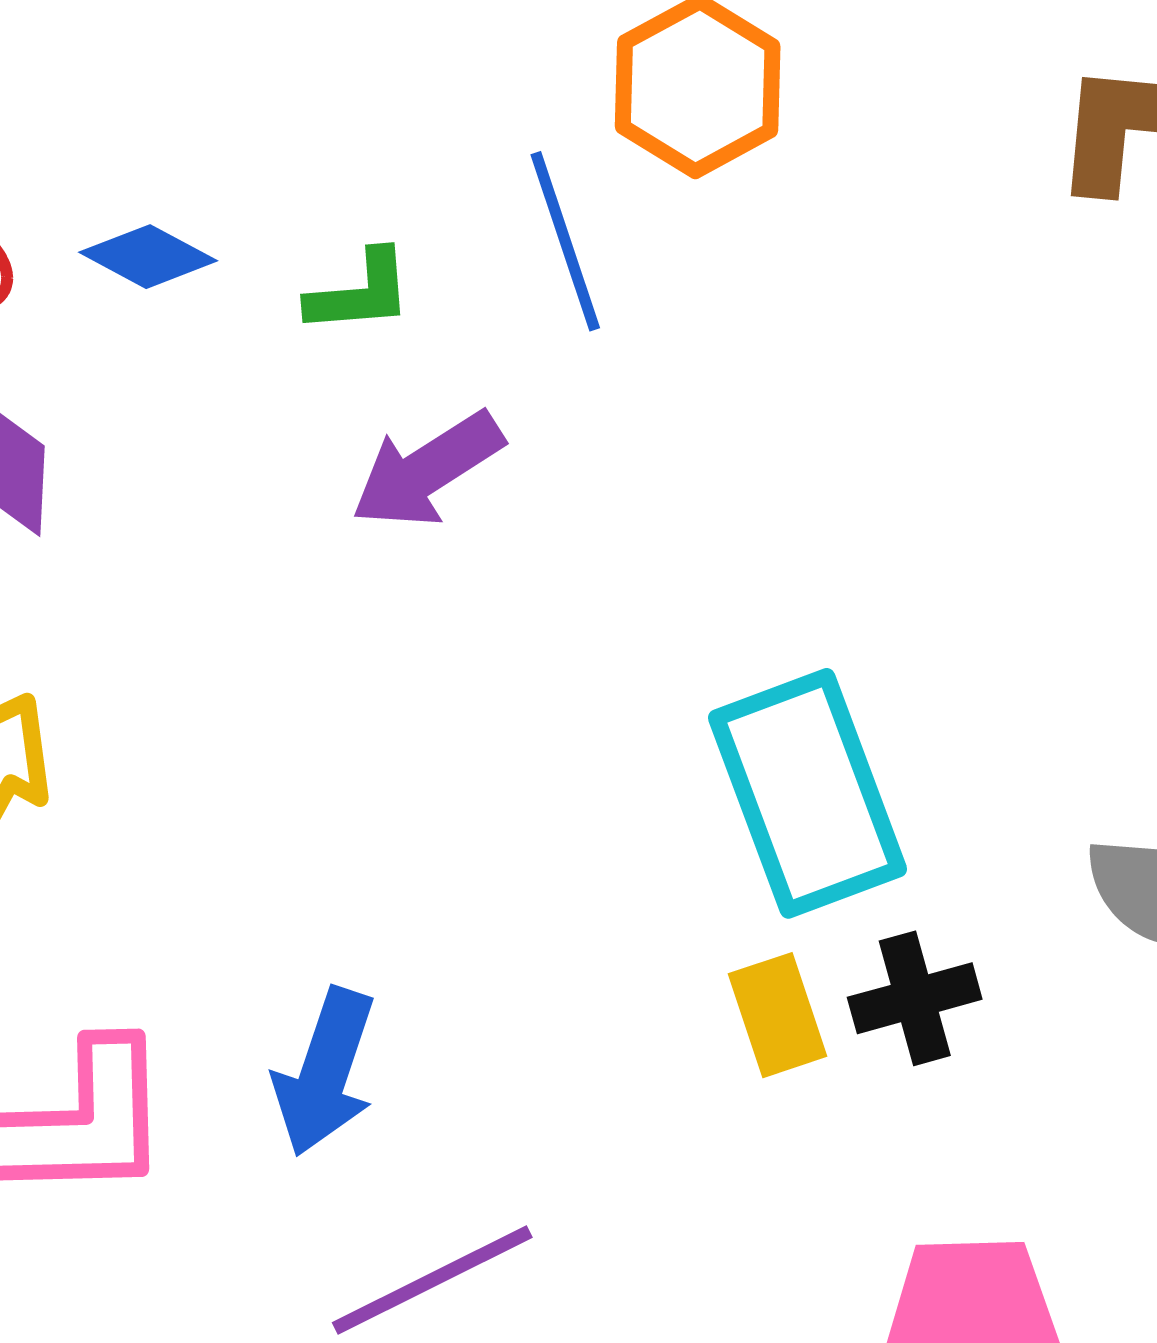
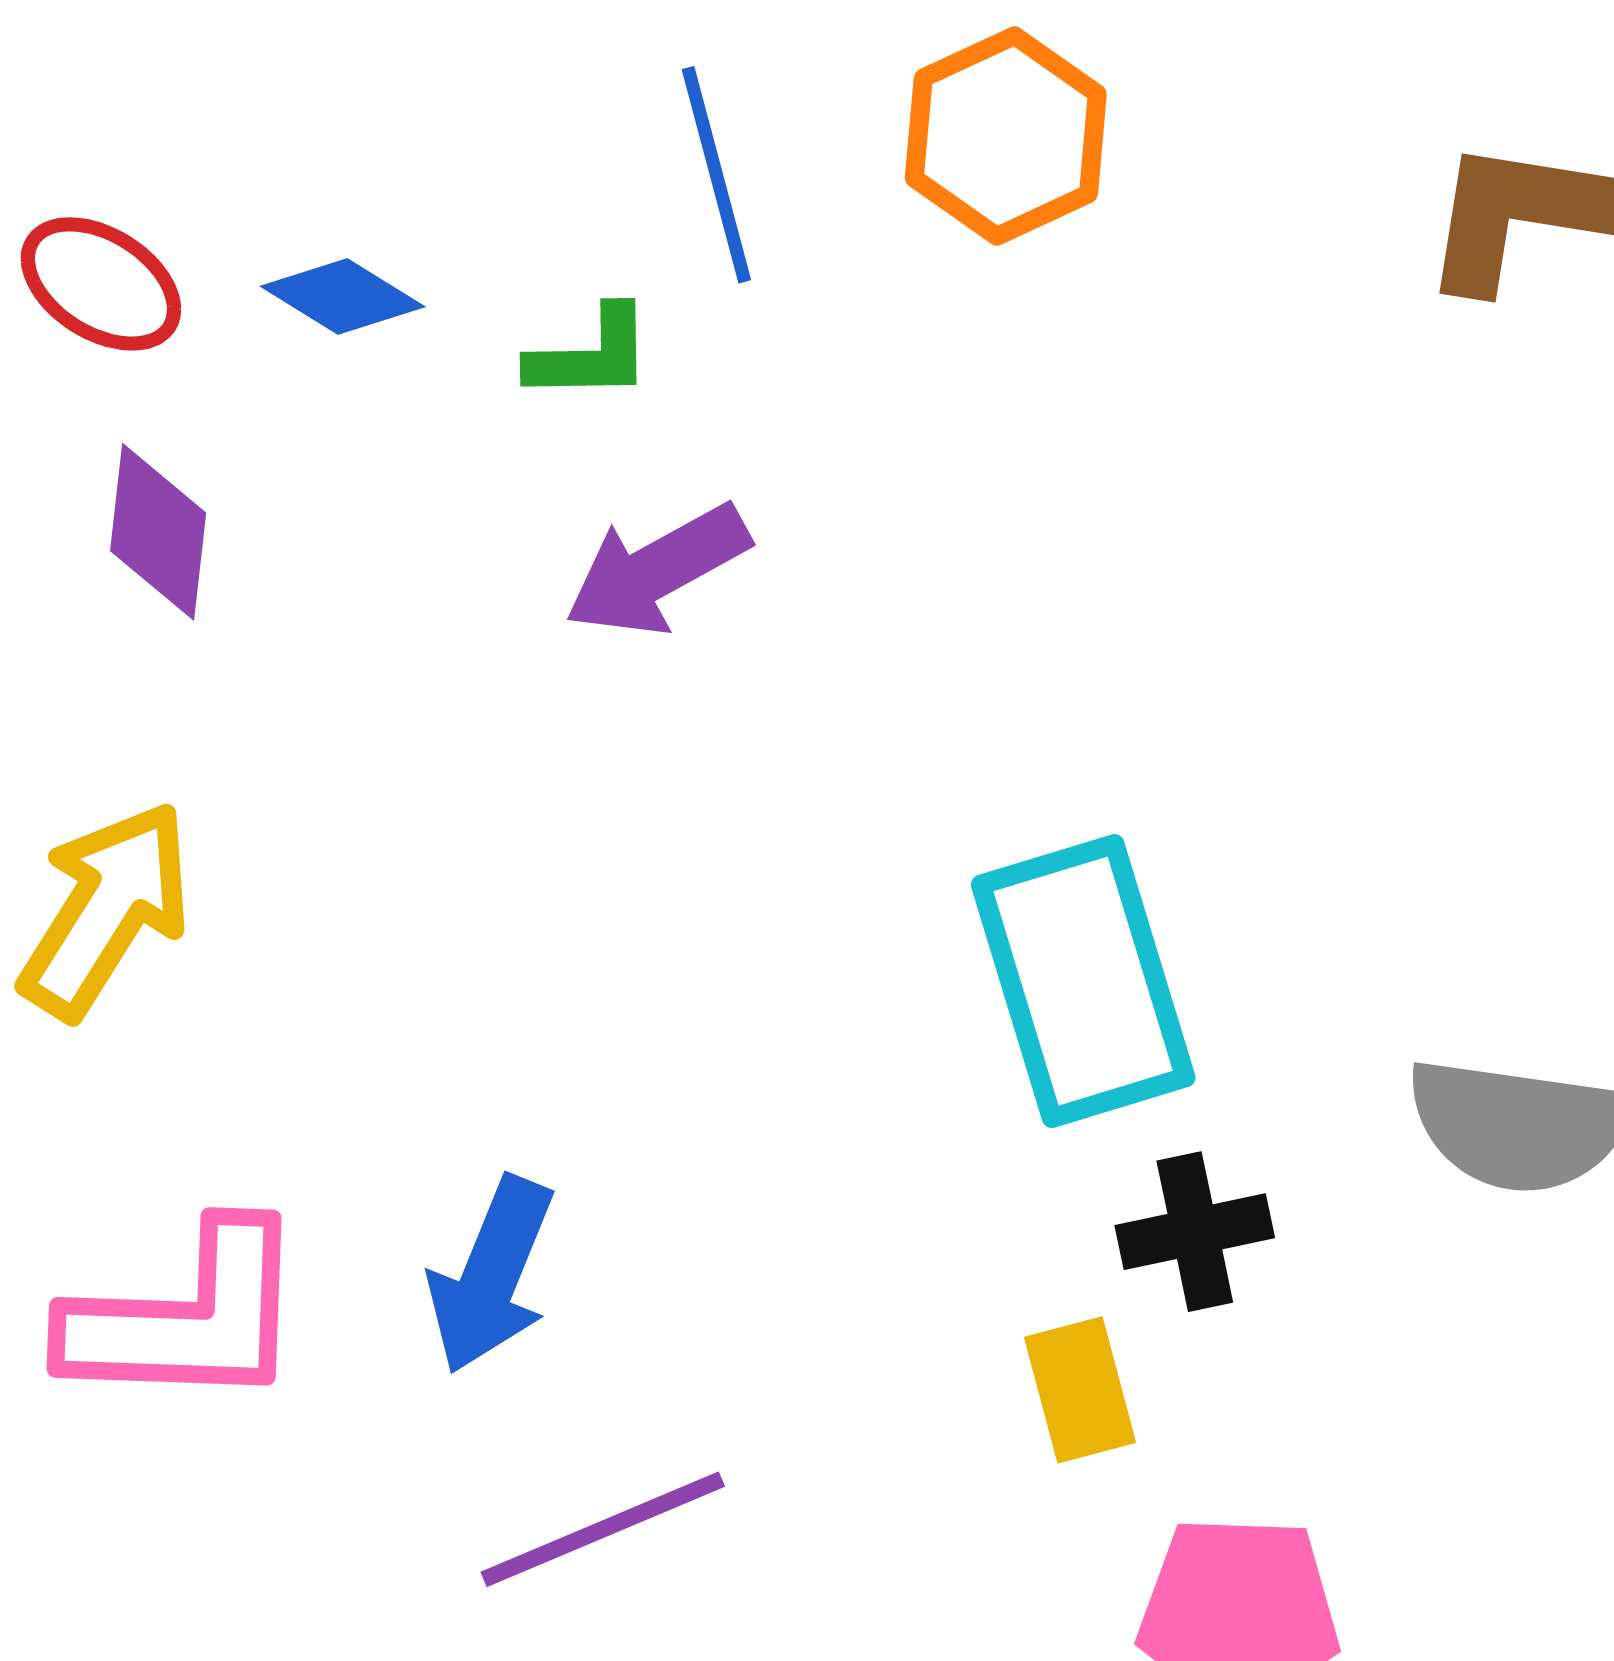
blue line: (565, 241) -> (716, 175), moved
yellow rectangle: (778, 1015) -> (1080, 1390), moved

